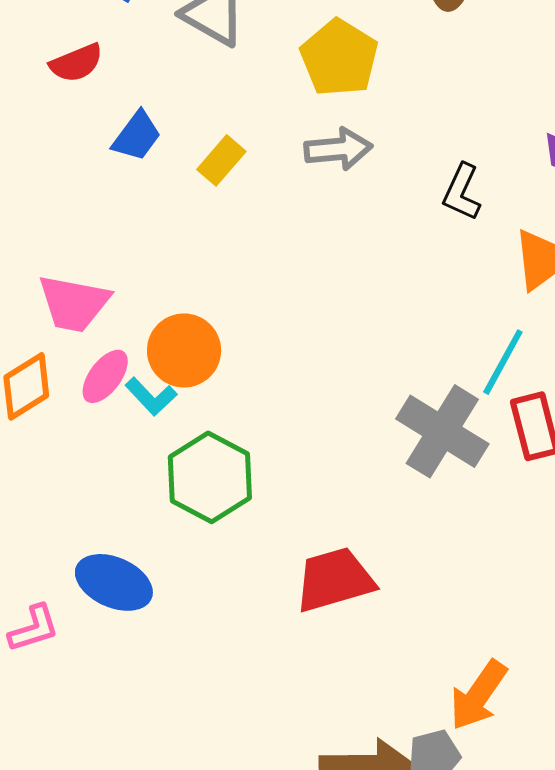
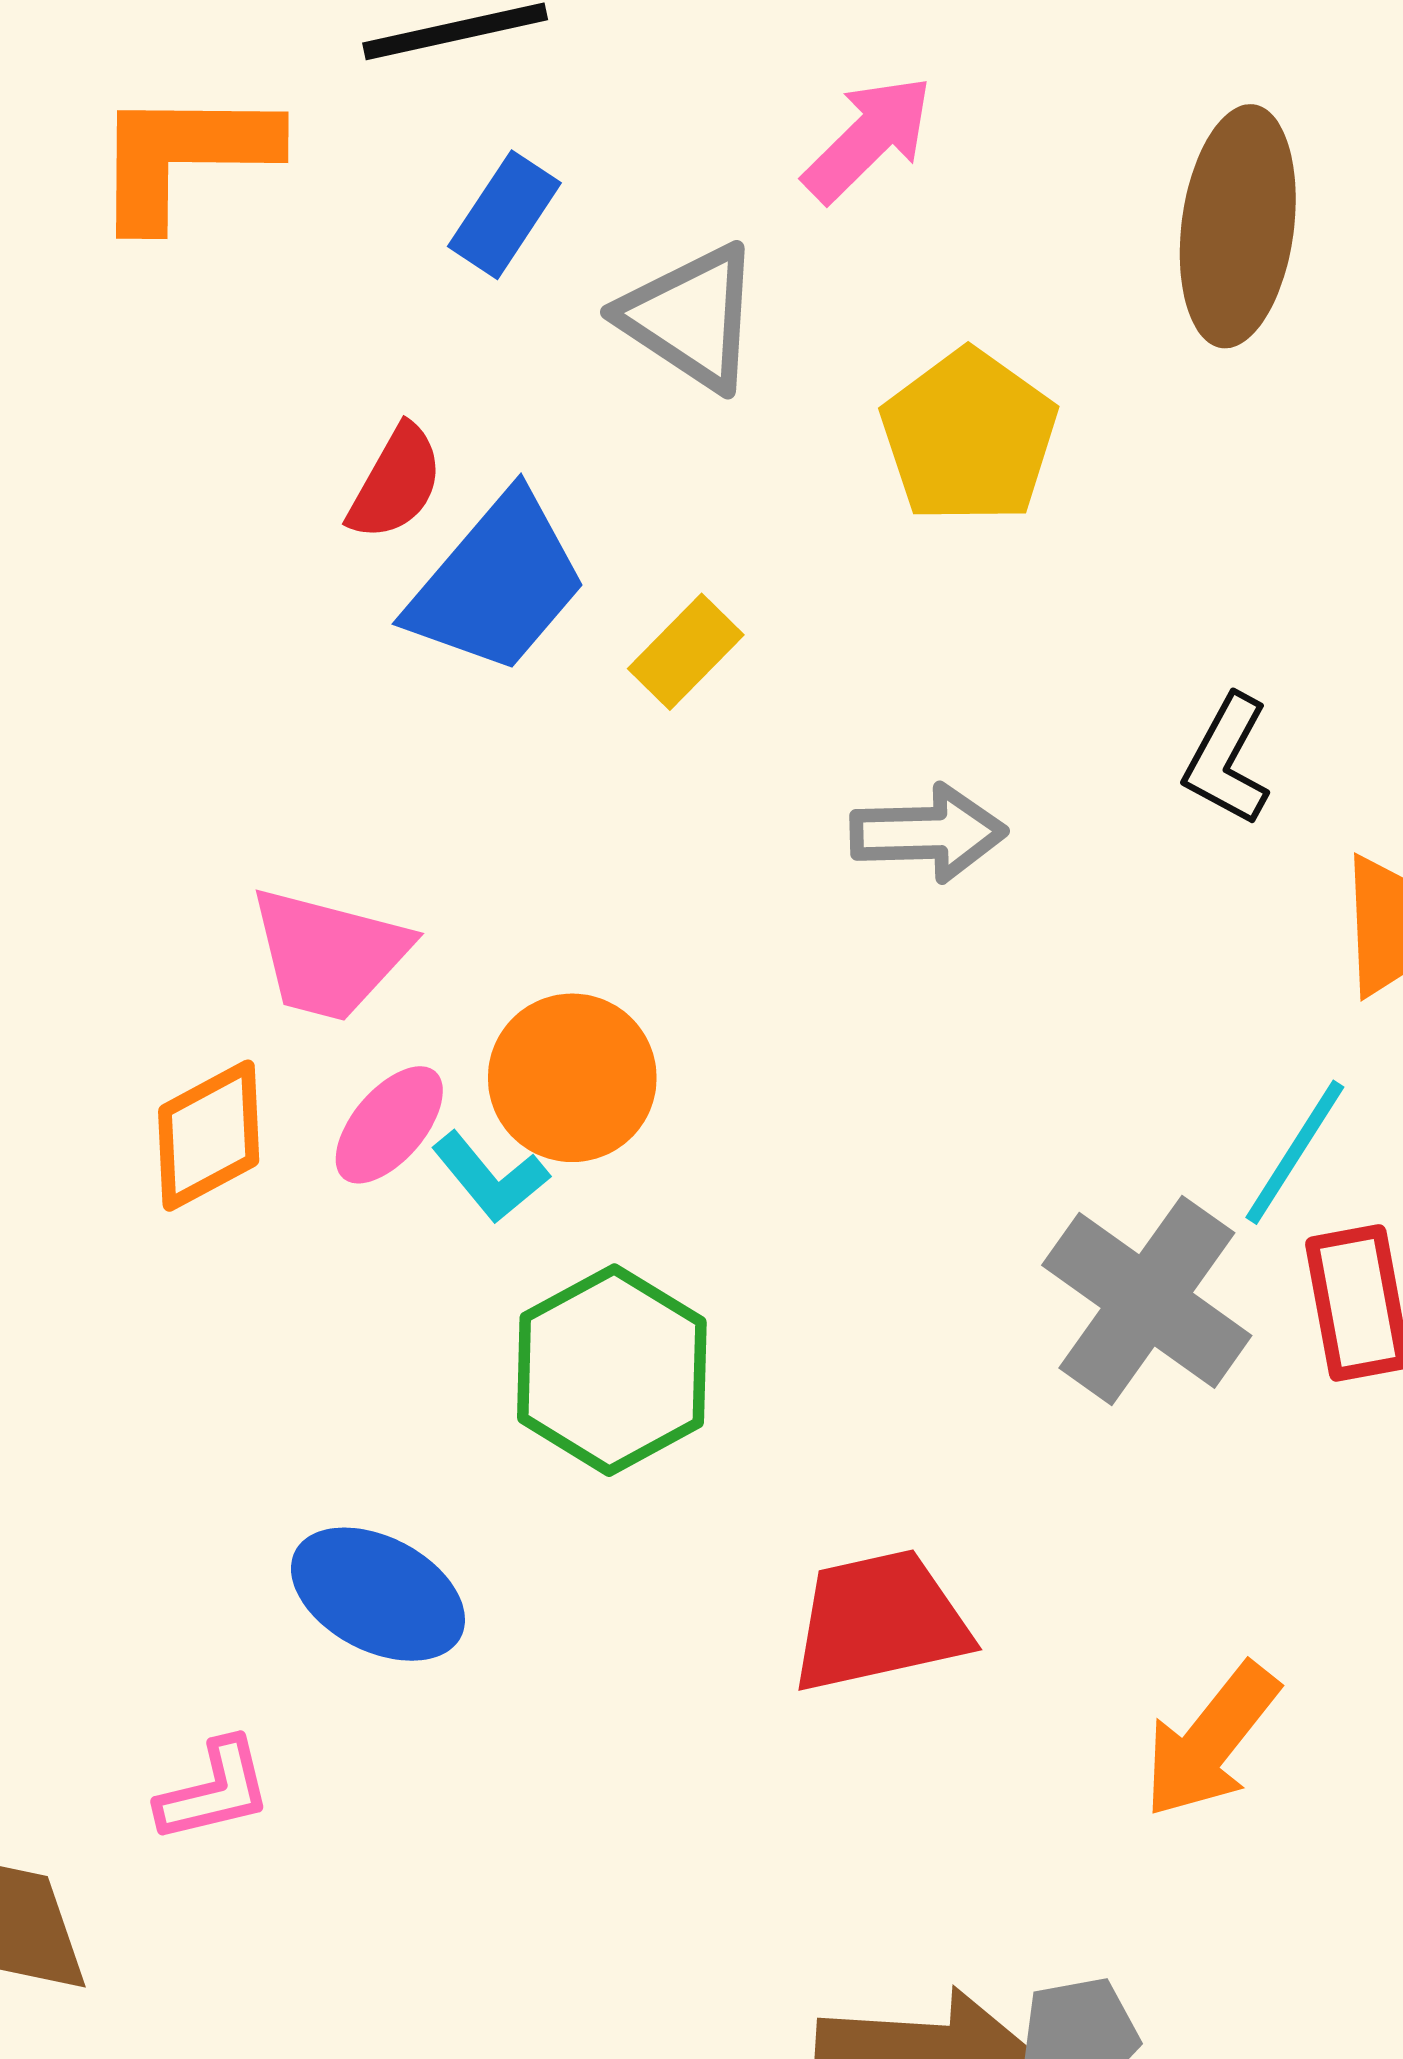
red semicircle: (76, 63) -> (396, 483), moved, turned -42
blue trapezoid: (137, 136) -> (497, 583), size x1.6
gray arrow: (338, 149) -> (928, 833), moved
pink L-shape: (34, 628) -> (214, 1791), moved
orange arrow: (478, 695) -> (1211, 1740), moved

